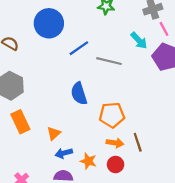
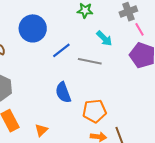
cyan arrow: (139, 40) -> (104, 38), moved

